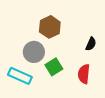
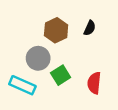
black semicircle: (91, 44) -> (90, 28), moved

